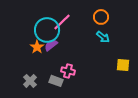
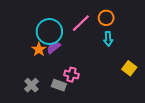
pink line: (62, 22) -> (81, 23), moved
cyan arrow: (103, 37) -> (108, 39), turned 48
yellow square: (123, 65) -> (129, 68), turned 32

